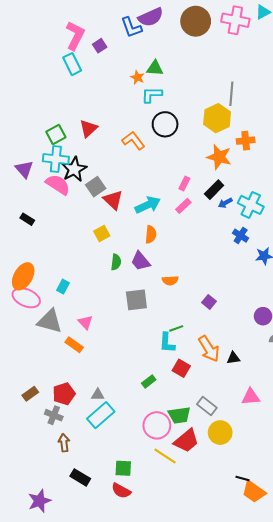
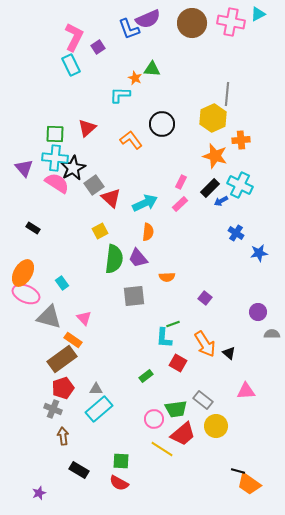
cyan L-shape: (152, 95) -> (120, 95), moved
green square: (56, 135) -> (55, 134), turned 30
cyan cross: (251, 205) -> (240, 185), moved
black rectangle: (27, 219) -> (33, 228), moved
green semicircle: (116, 262) -> (114, 259), size x1.8
cyan rectangle: (63, 287) -> (62, 283), turned -64
black triangle: (233, 358) -> (229, 353), turned 48
brown rectangle: (30, 394) -> (62, 359), moved, size x1.8
pink circle: (157, 425) -> (154, 419), size x0.7
purple star: (39, 501) -> (39, 493), size x0.6

